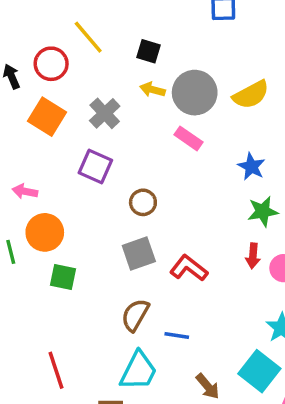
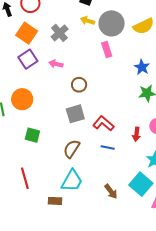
pink rectangle: (189, 138) -> (107, 49), turned 35
purple square: (95, 166) -> (28, 59), moved, turned 30
pink arrow: (25, 191) -> (56, 64), moved
red arrow: (253, 256) -> (136, 134), moved
green square: (63, 277) -> (32, 135), moved
blue line: (177, 335) -> (108, 147), moved

